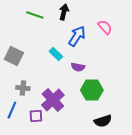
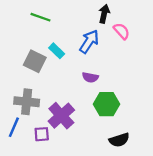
black arrow: (64, 12) -> (104, 14), moved
cyan rectangle: (56, 54) -> (57, 51), moved
gray square: (14, 56) -> (35, 61), moved
gray cross: (23, 88) -> (27, 102), size x1.5

